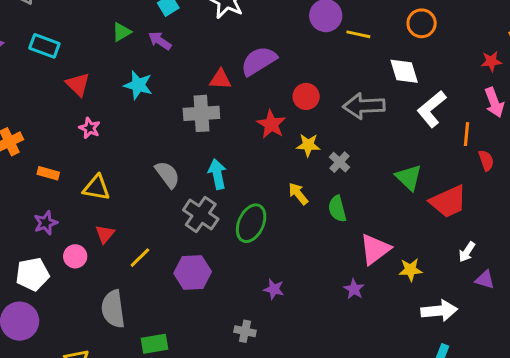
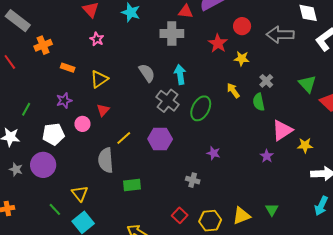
gray cross: (339, 162) -> (266, 81), moved
yellow triangle: (96, 188) -> (99, 79), turned -48
yellow line: (140, 258) -> (124, 138), moved

